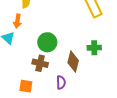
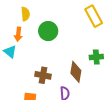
green circle: (47, 42) -> (48, 31), moved

